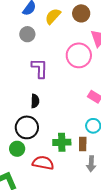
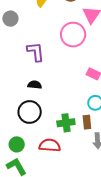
gray circle: (27, 34) -> (10, 19), moved
black semicircle: (35, 101) -> (35, 85), turned -80
green circle: (17, 149) -> (17, 144), moved

